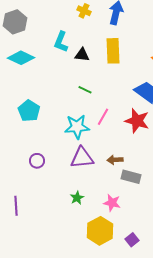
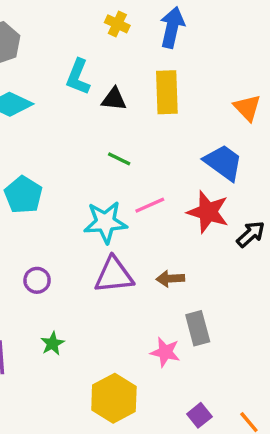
pink line: (103, 117) -> (150, 205), turned 36
gray rectangle: (131, 177) -> (198, 328), moved, turned 60
green star: (77, 198) -> (52, 344), moved
yellow hexagon: (100, 231) -> (114, 398), moved

